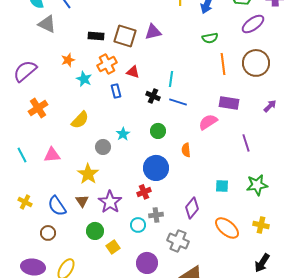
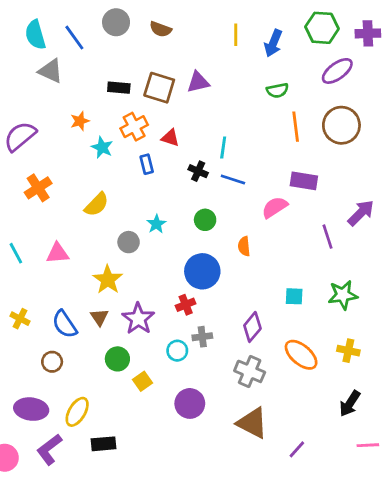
purple arrow: (270, 106) -> (361, 213), moved, size x1.5
gray cross: (178, 241) -> (250, 371), moved

